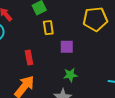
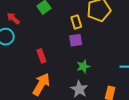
yellow rectangle: (48, 28) -> (76, 22), moved

